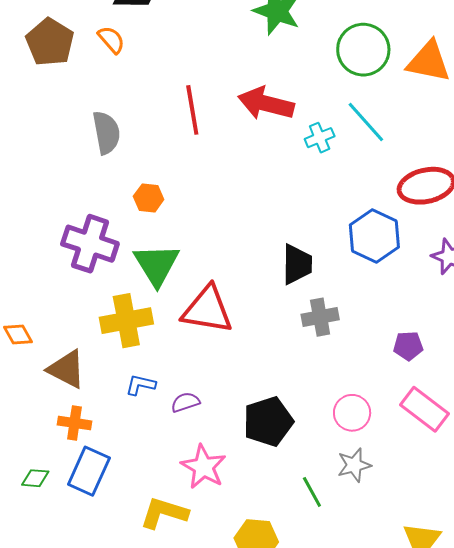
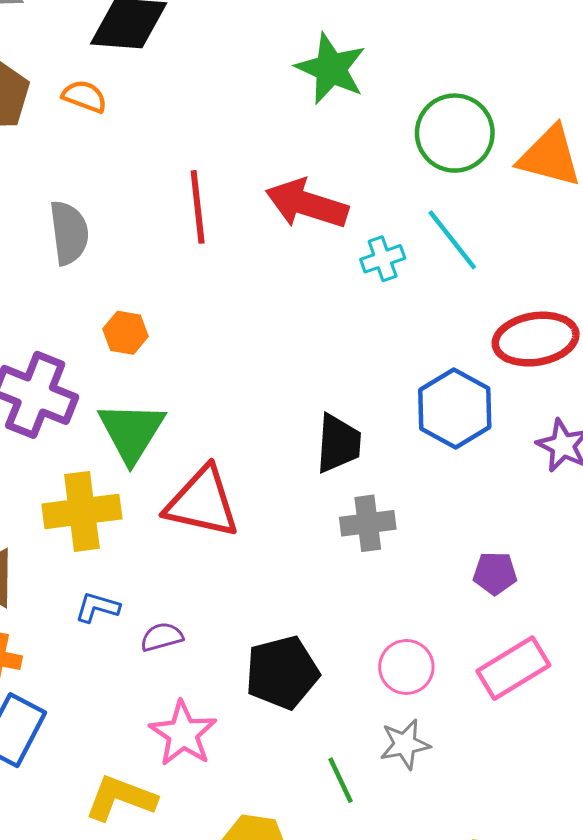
orange semicircle: (111, 40) -> (84, 96), turned -32
pink rectangle: (425, 409) -> (513, 668), turned -72

